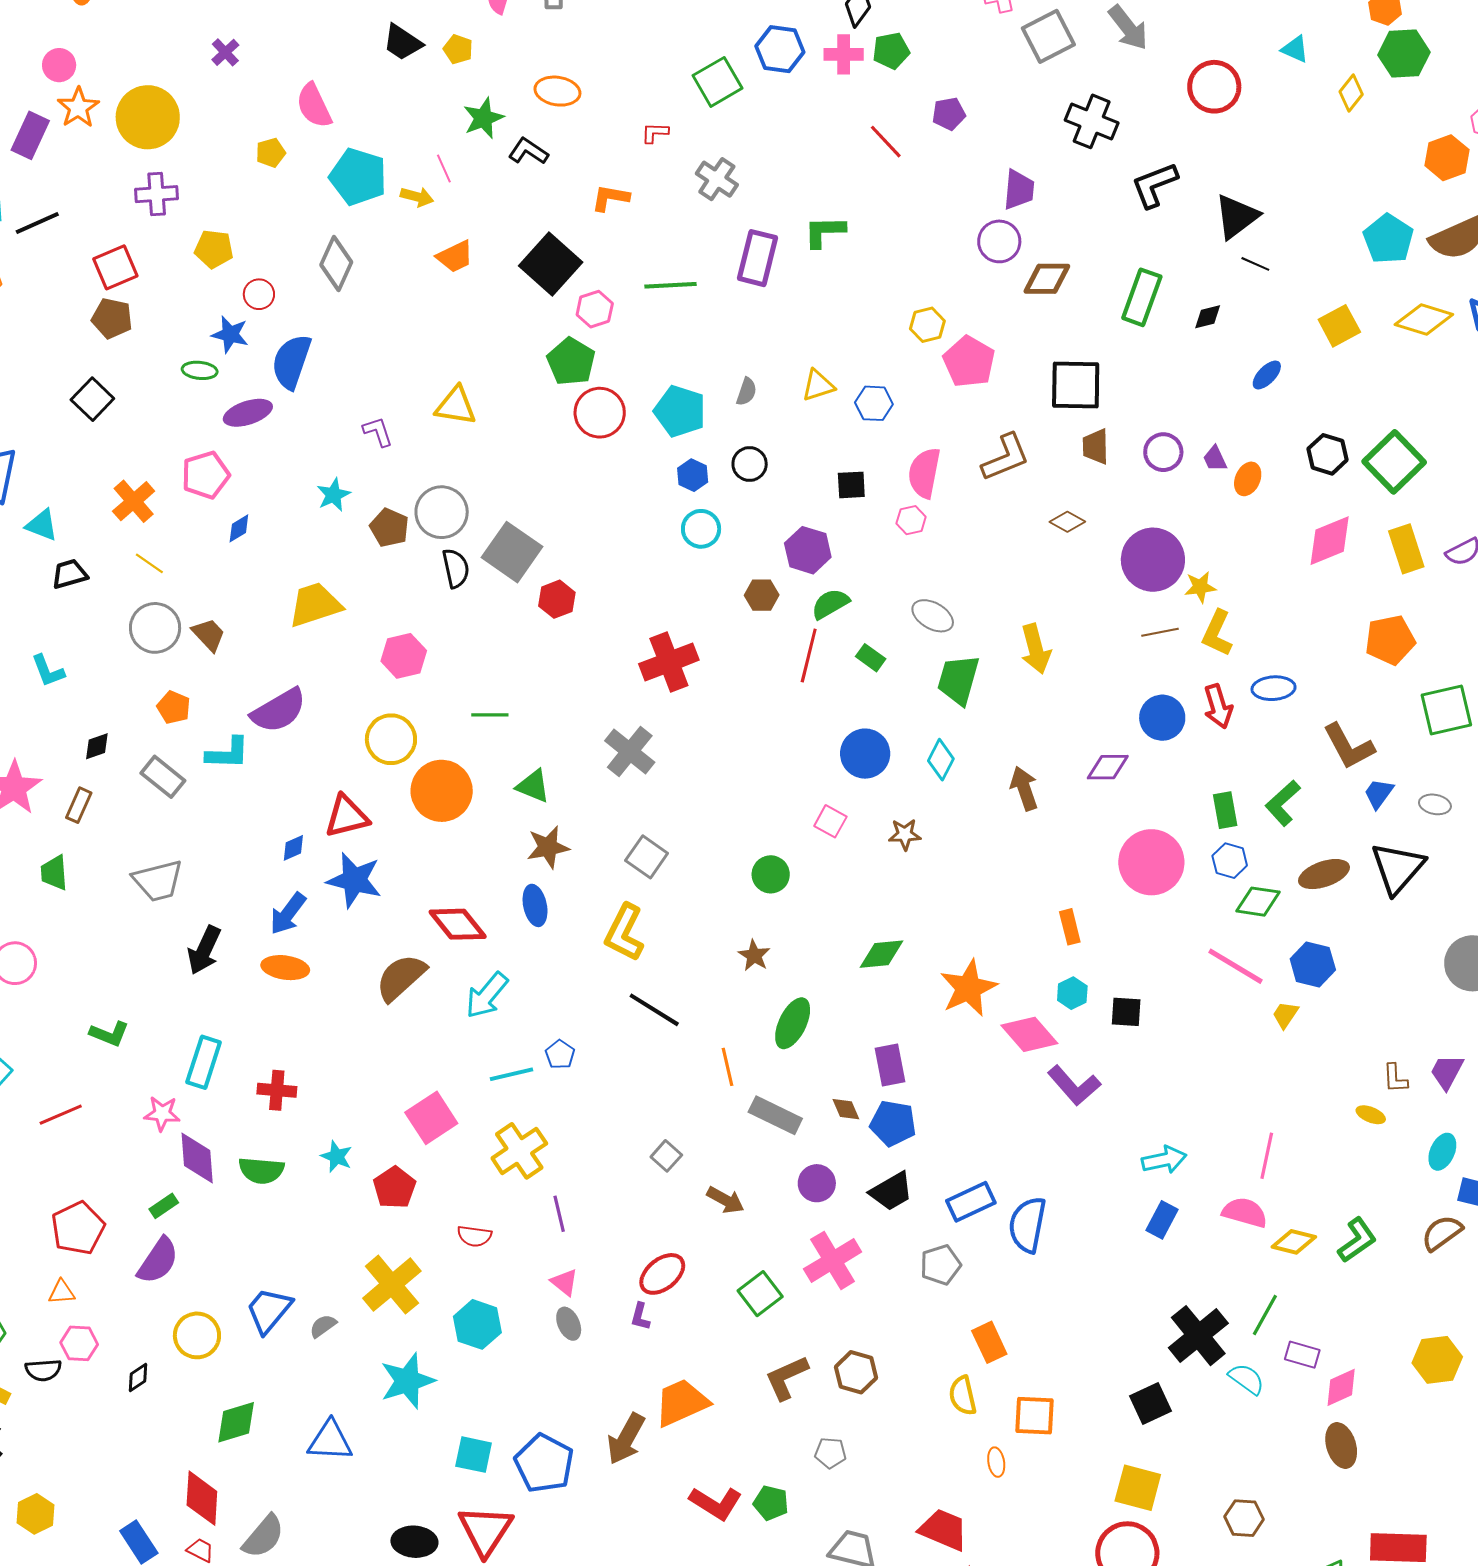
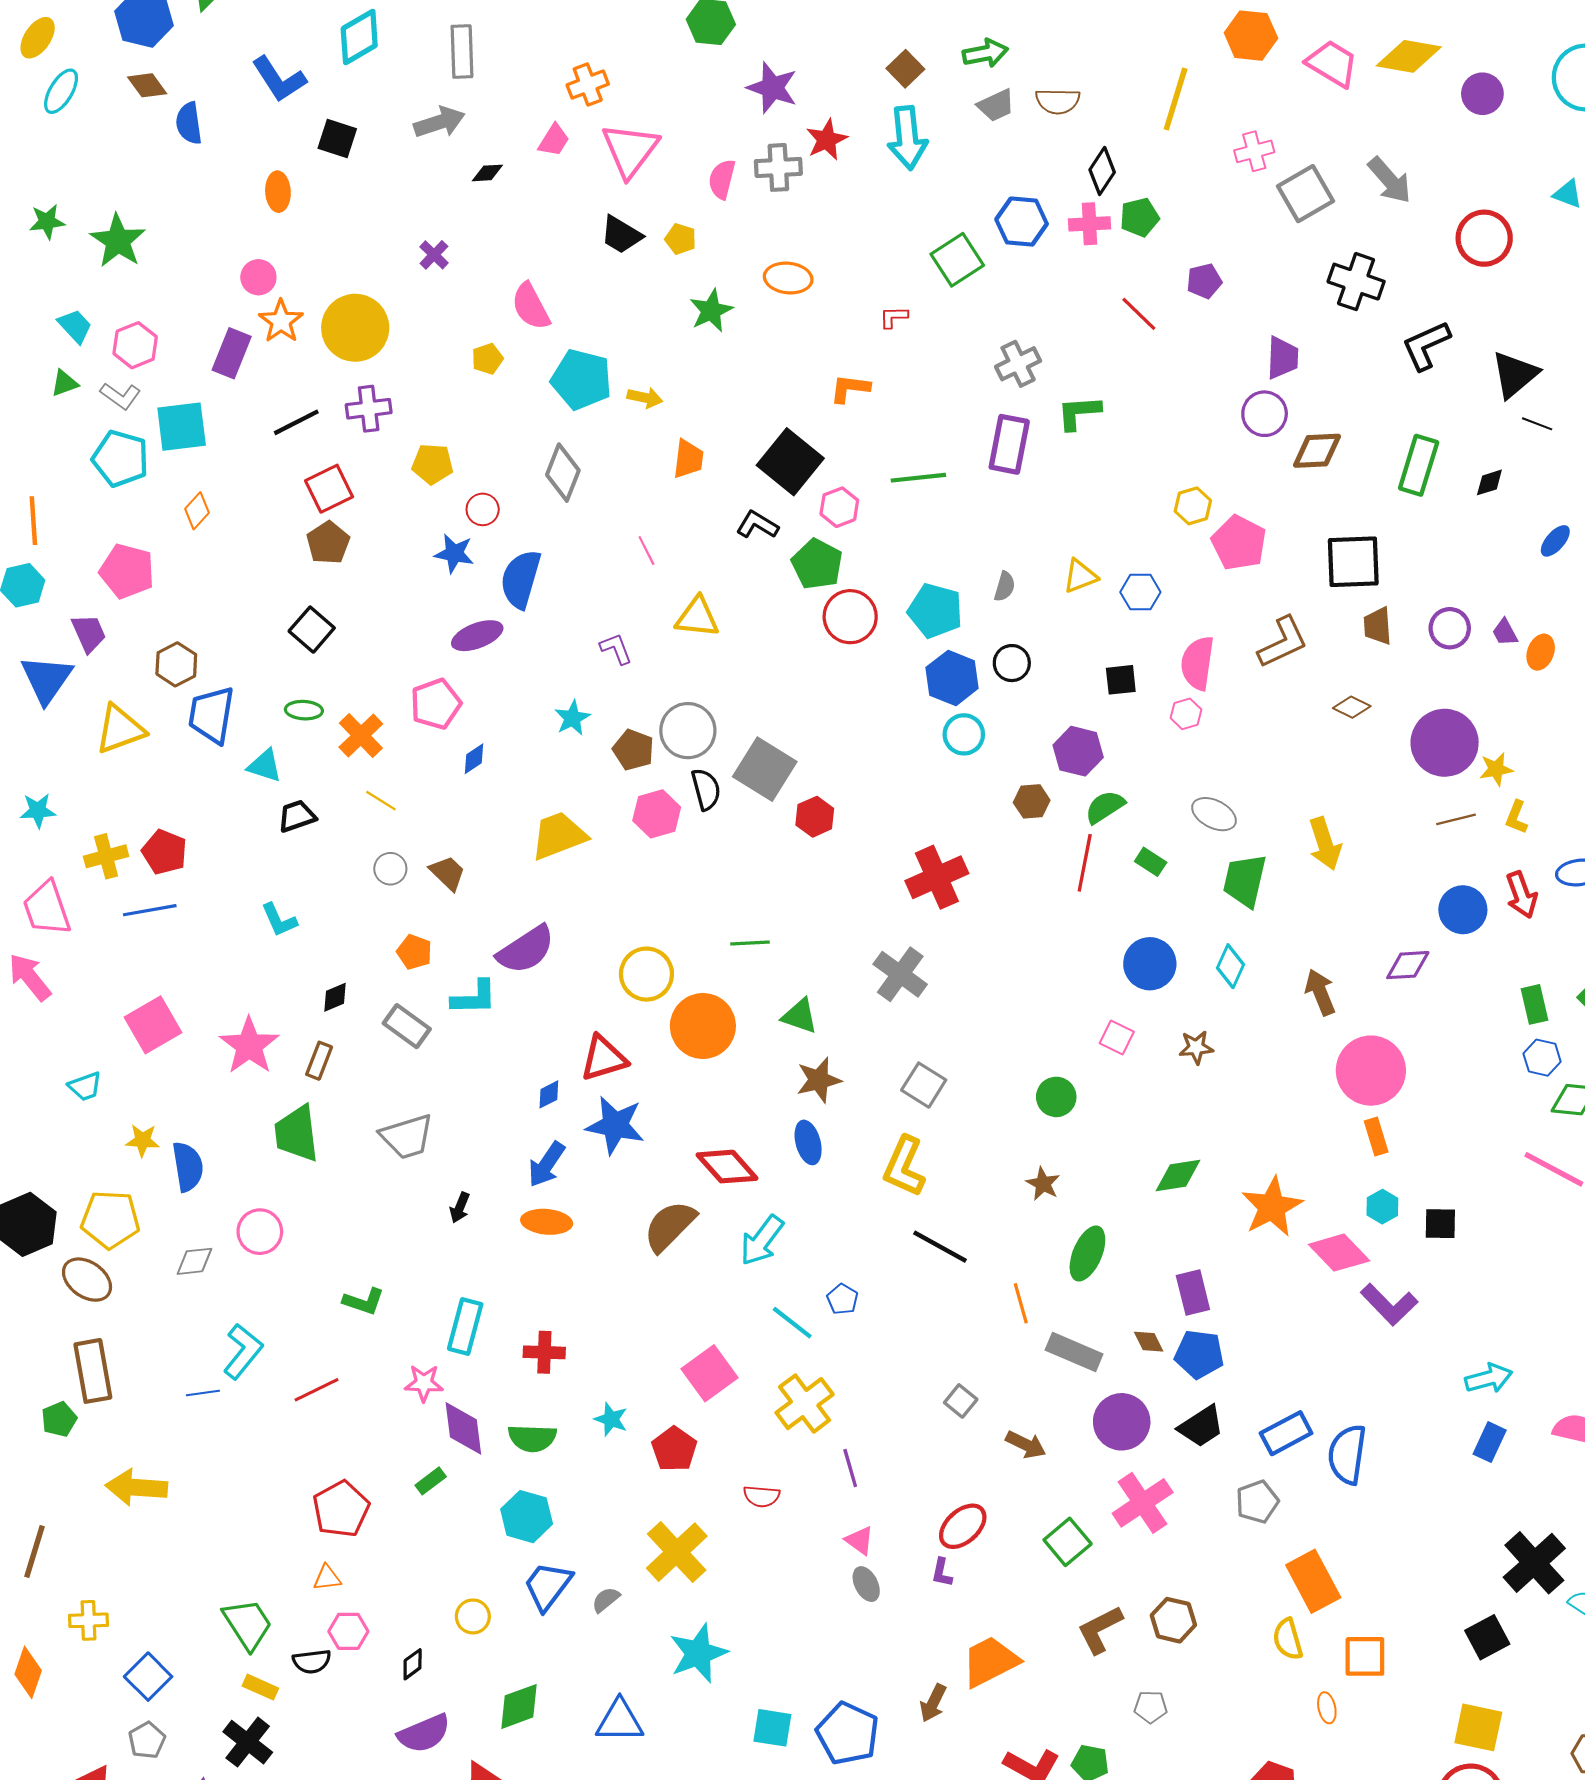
black L-shape: (528, 151) -> (757, 525), moved
pink line: (444, 169) -> (646, 550), moved
gray cross: (717, 179) -> (1018, 364), moved, turned 33
black line: (37, 223) -> (296, 422), moved
orange trapezoid: (455, 256) -> (688, 459), turned -54
brown pentagon: (112, 318) -> (328, 543), turned 30
green ellipse: (200, 370) -> (304, 710), moved
blue hexagon: (693, 475) -> (952, 678), size x1.6
gray circle: (155, 628) -> (390, 869), size x0.6
yellow L-shape: (1217, 633) -> (1517, 817), size x0.7
pink hexagon: (404, 656) -> (657, 814), moved
pink circle: (1151, 862) -> (1371, 1071), moved
green trapezoid: (54, 873) -> (297, 1134), size x1.5
black arrow: (204, 950) -> (460, 1208), size x0.6
cyan line: (511, 1074) -> (792, 1323), turned 54
purple circle: (817, 1183) -> (1122, 1422), size x1.4
purple semicircle: (158, 1261) -> (424, 1733), moved, turned 36
cyan hexagon: (477, 1324) -> (527, 1517), moved
yellow circle: (197, 1335) -> (473, 1616), size x0.7
orange rectangle: (989, 1342) -> (1313, 1581), size x1.4
brown arrow: (626, 1439) -> (933, 1703), size x0.7

